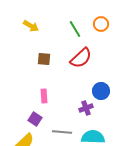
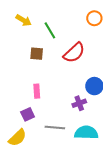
green line: (75, 29) -> (50, 30), moved
purple square: (35, 119) -> (28, 114), turned 32

